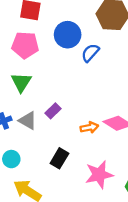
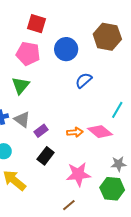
blue semicircle: (90, 53) -> (84, 80), moved
purple rectangle: (53, 111) -> (41, 131), moved

